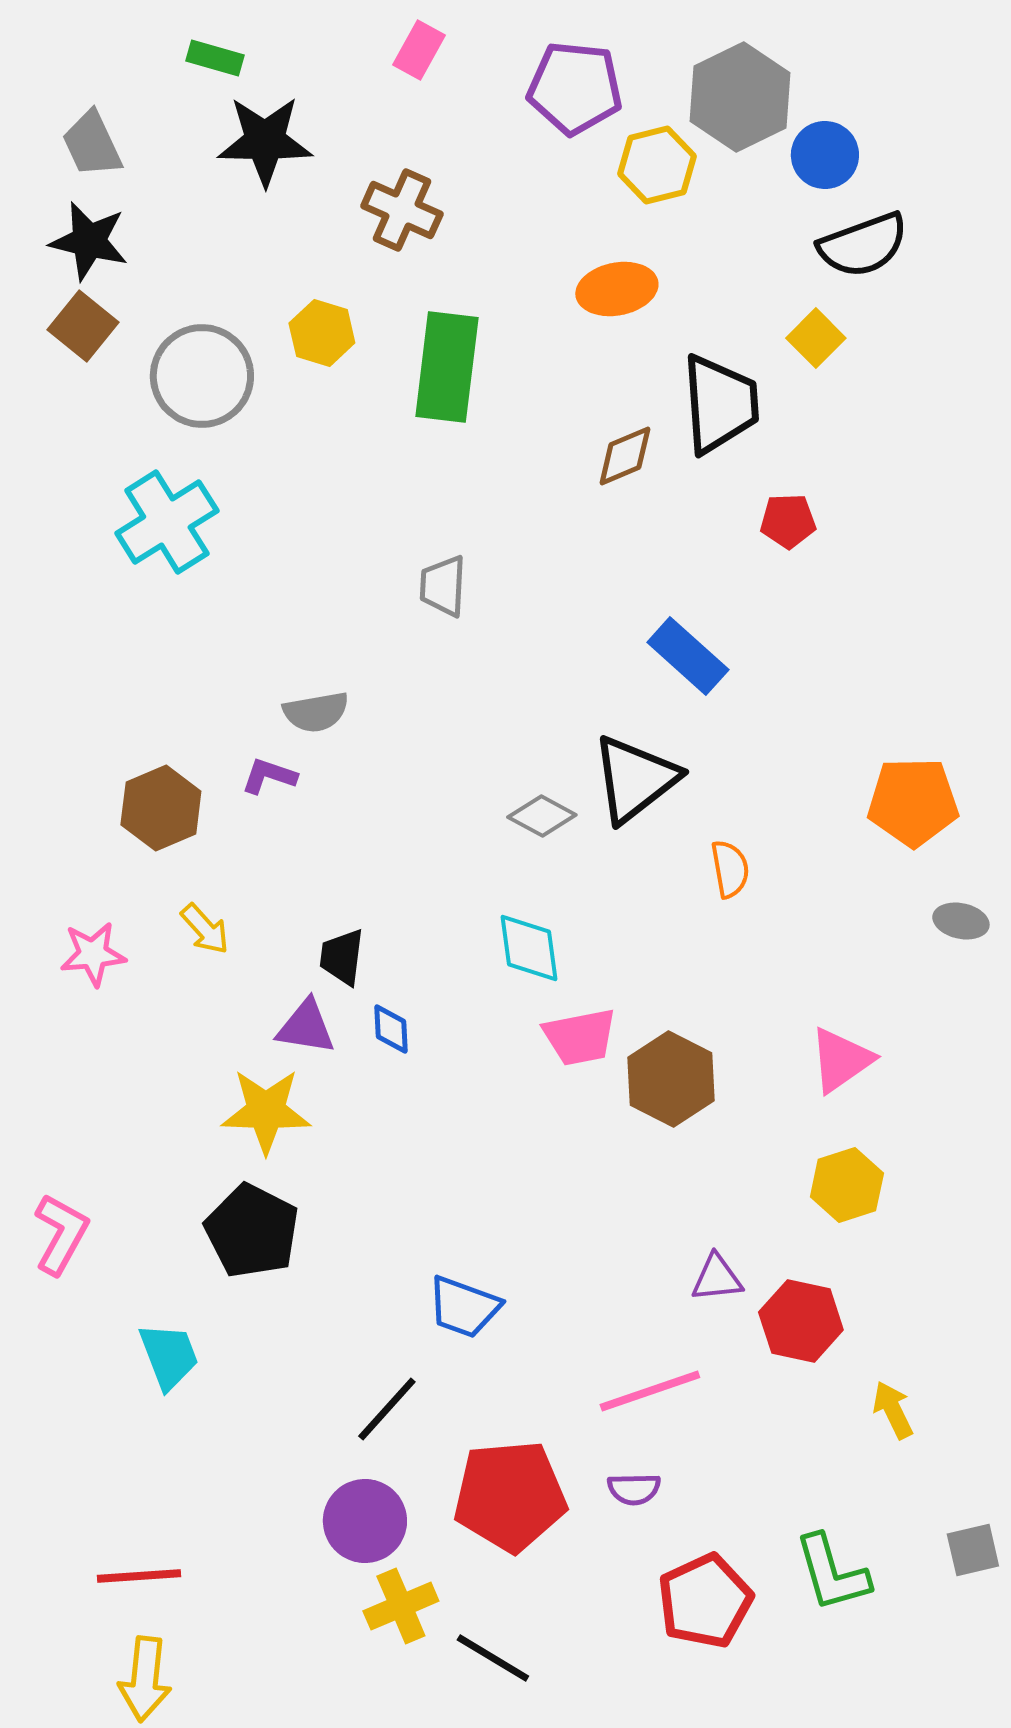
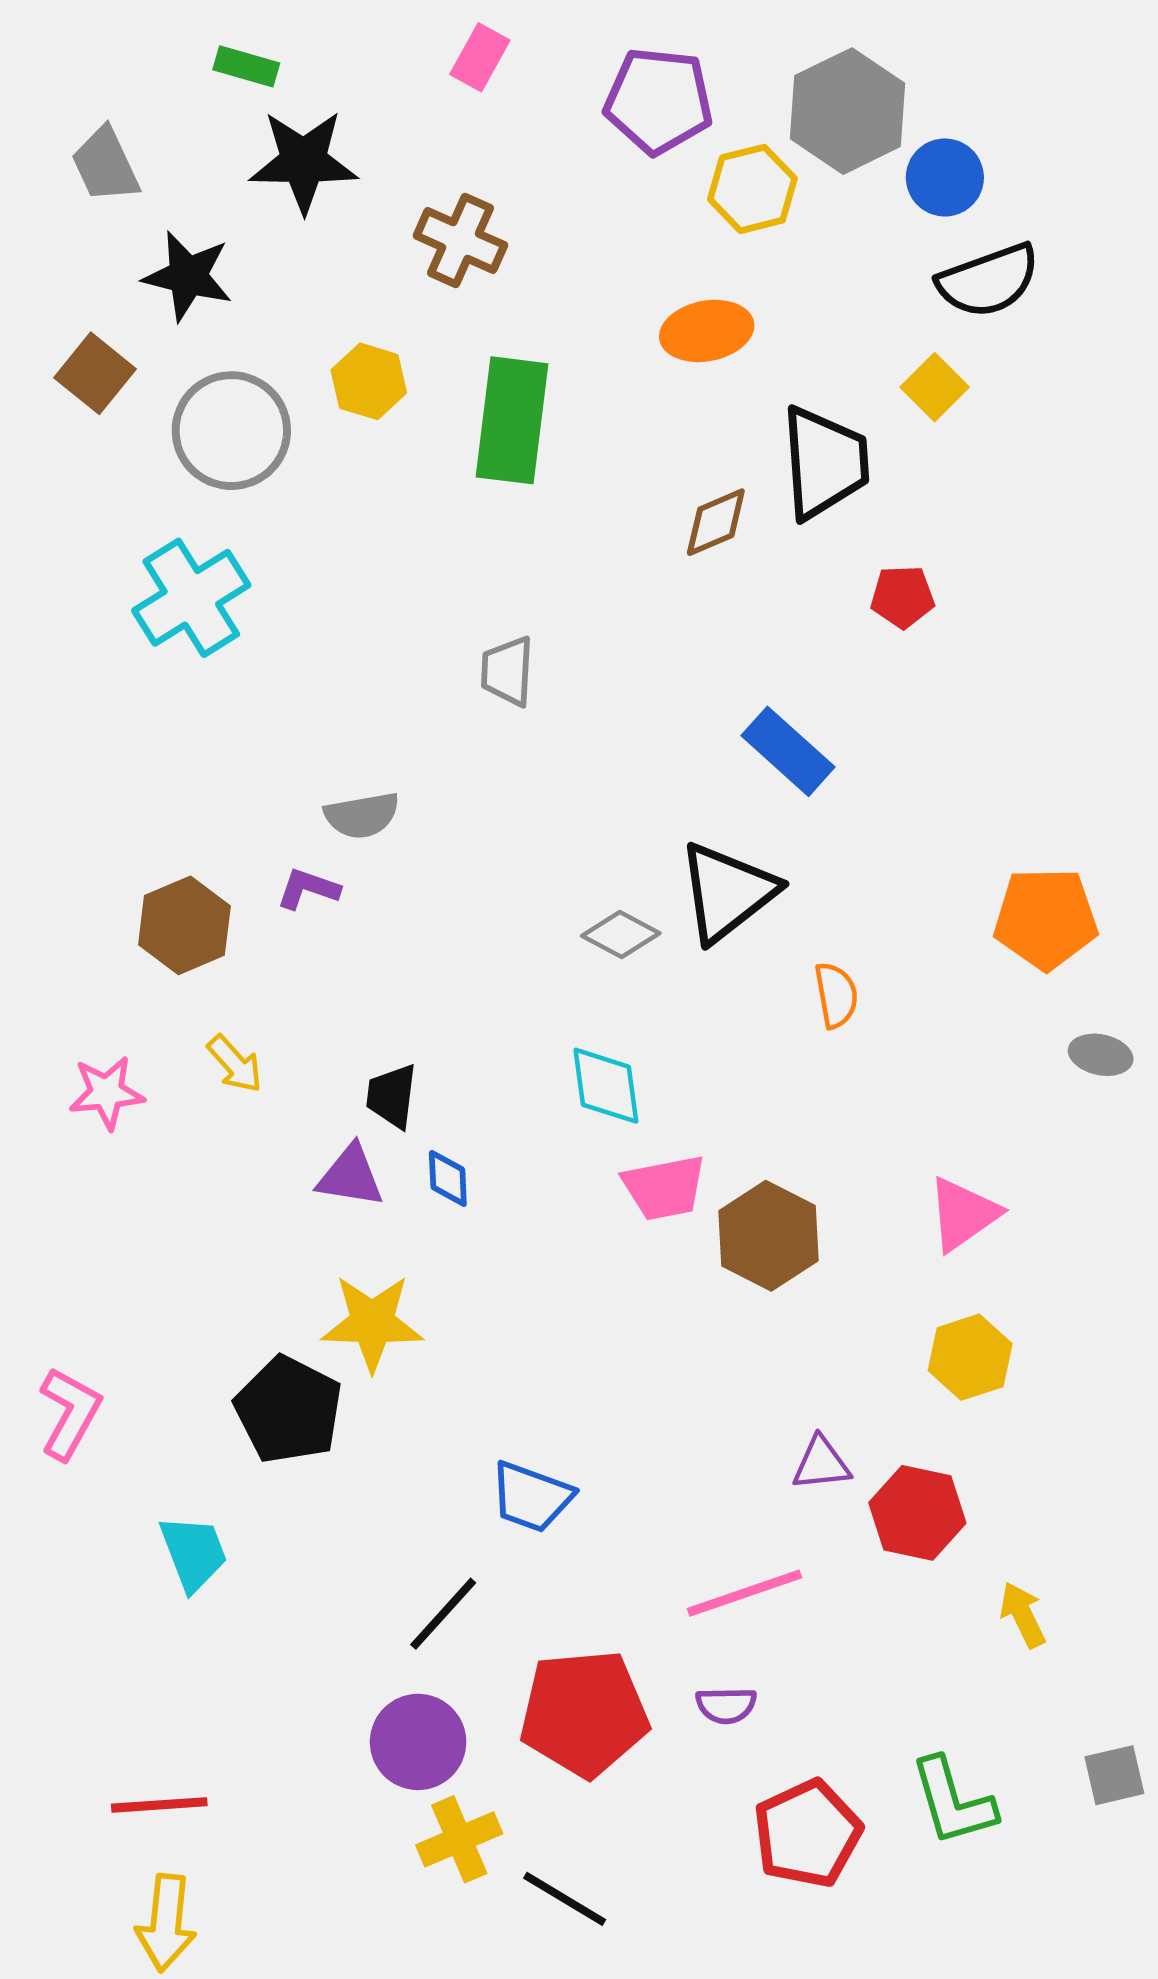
black star: (89, 241) -> (188, 276), moved
yellow star: (266, 1111) -> (372, 1323), moved

